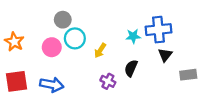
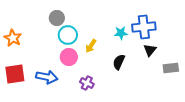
pink circle: (52, 47) -> (69, 57), moved
purple cross: (108, 81) -> (87, 83), moved

